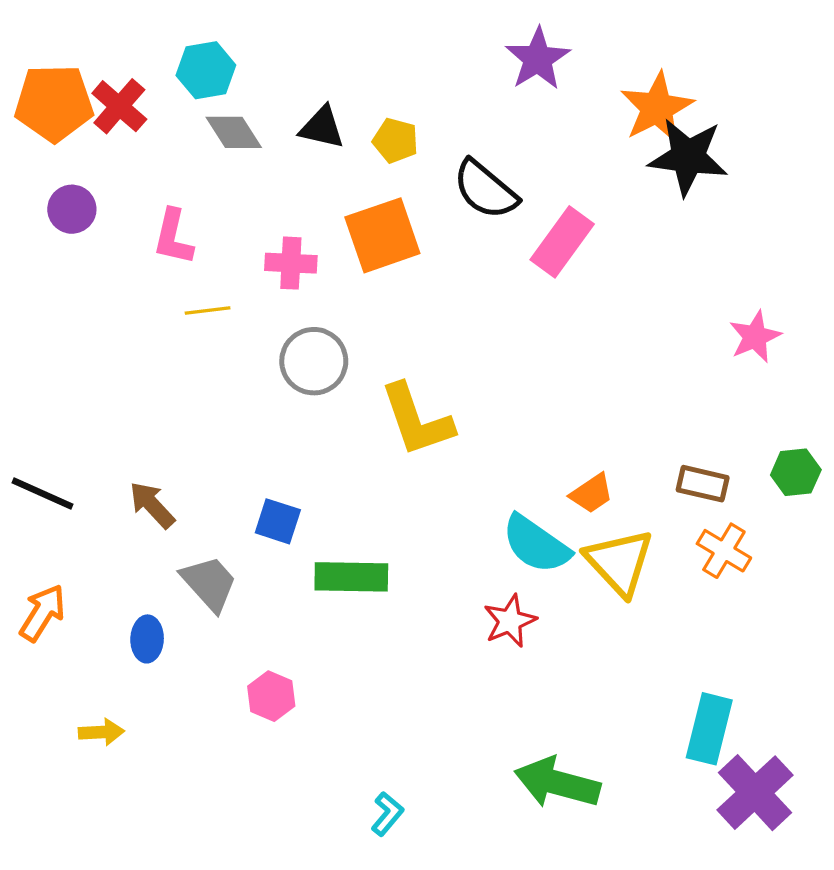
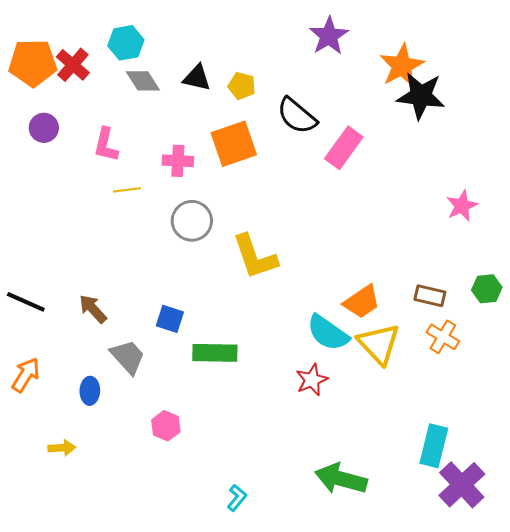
orange trapezoid: (592, 494) -> (362, 302), size x1.4

